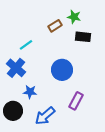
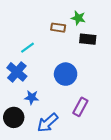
brown rectangle: (55, 26) -> (58, 28), turned 40

